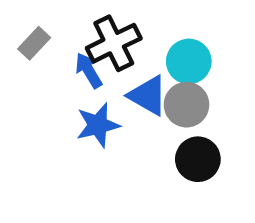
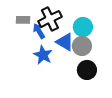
gray rectangle: (34, 43) -> (23, 20), moved, turned 48
blue star: (98, 125) -> (43, 55), turned -30

